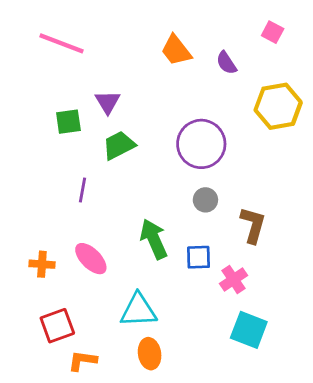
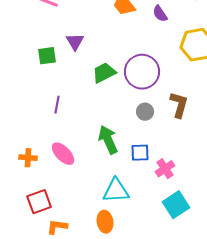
green trapezoid: (119, 145) -> (104, 73), moved
brown L-shape: (253, 225) -> (179, 105), moved
cyan triangle: (138, 310) -> (116, 191), moved
cyan square: (249, 330) -> (176, 205), turned 36

